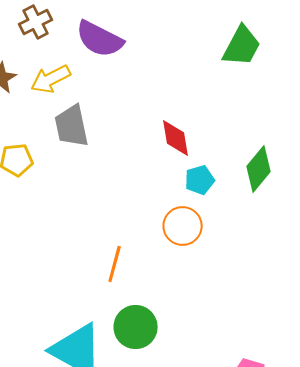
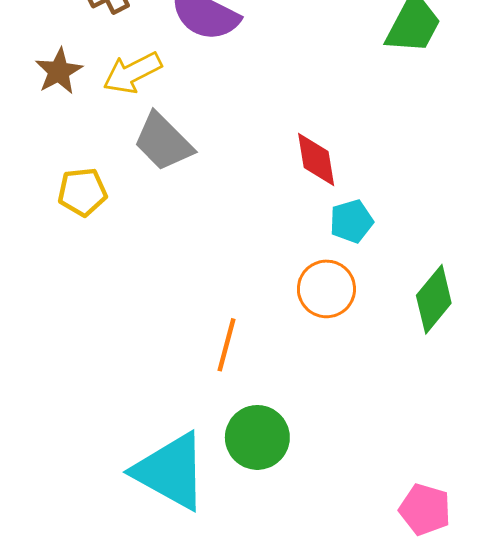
gray trapezoid: (72, 126) -> (163, 142), turned -33
green diamond: (259, 169) -> (434, 299), moved

